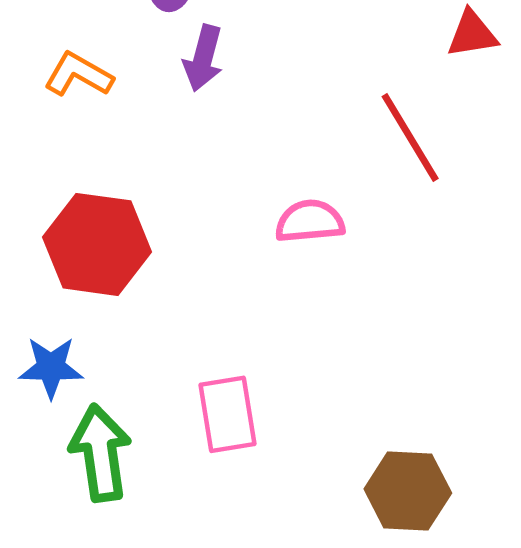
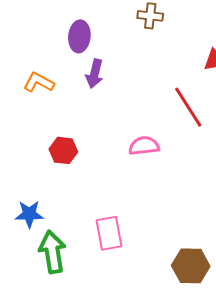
red hexagon: (97, 244) -> (63, 150), moved, size x0.6

